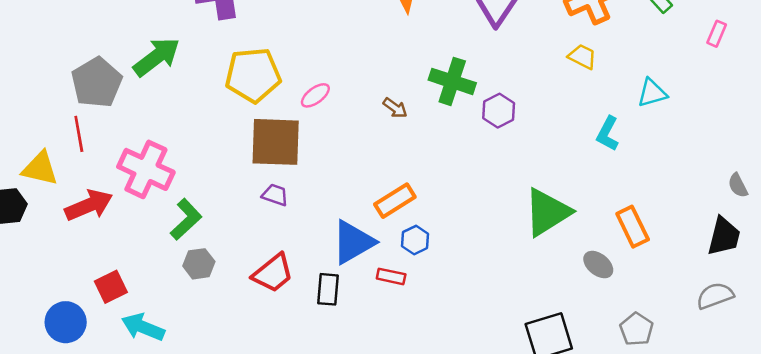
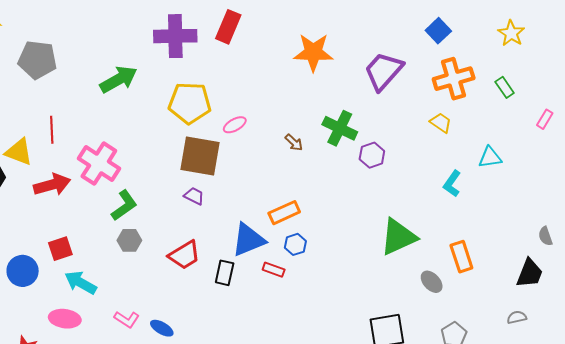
gray pentagon: (97, 82) -> (37, 60), moved, turned 30
gray semicircle: (715, 296) -> (517, 317), size x0.7

